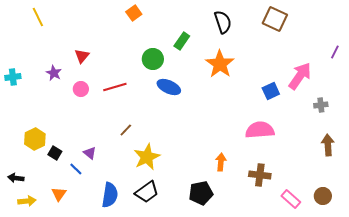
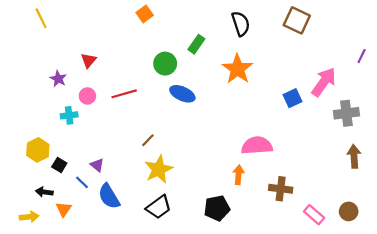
cyan cross: (13, 77) -> (69, 115), moved
gray cross: (321, 105) -> (346, 113), size x1.6
brown line: (126, 130) -> (148, 140), moved
pink semicircle: (260, 130) -> (257, 146), moved
black arrow: (16, 178) -> (44, 192), moved
blue semicircle: (110, 195) -> (109, 196), moved, turned 140

